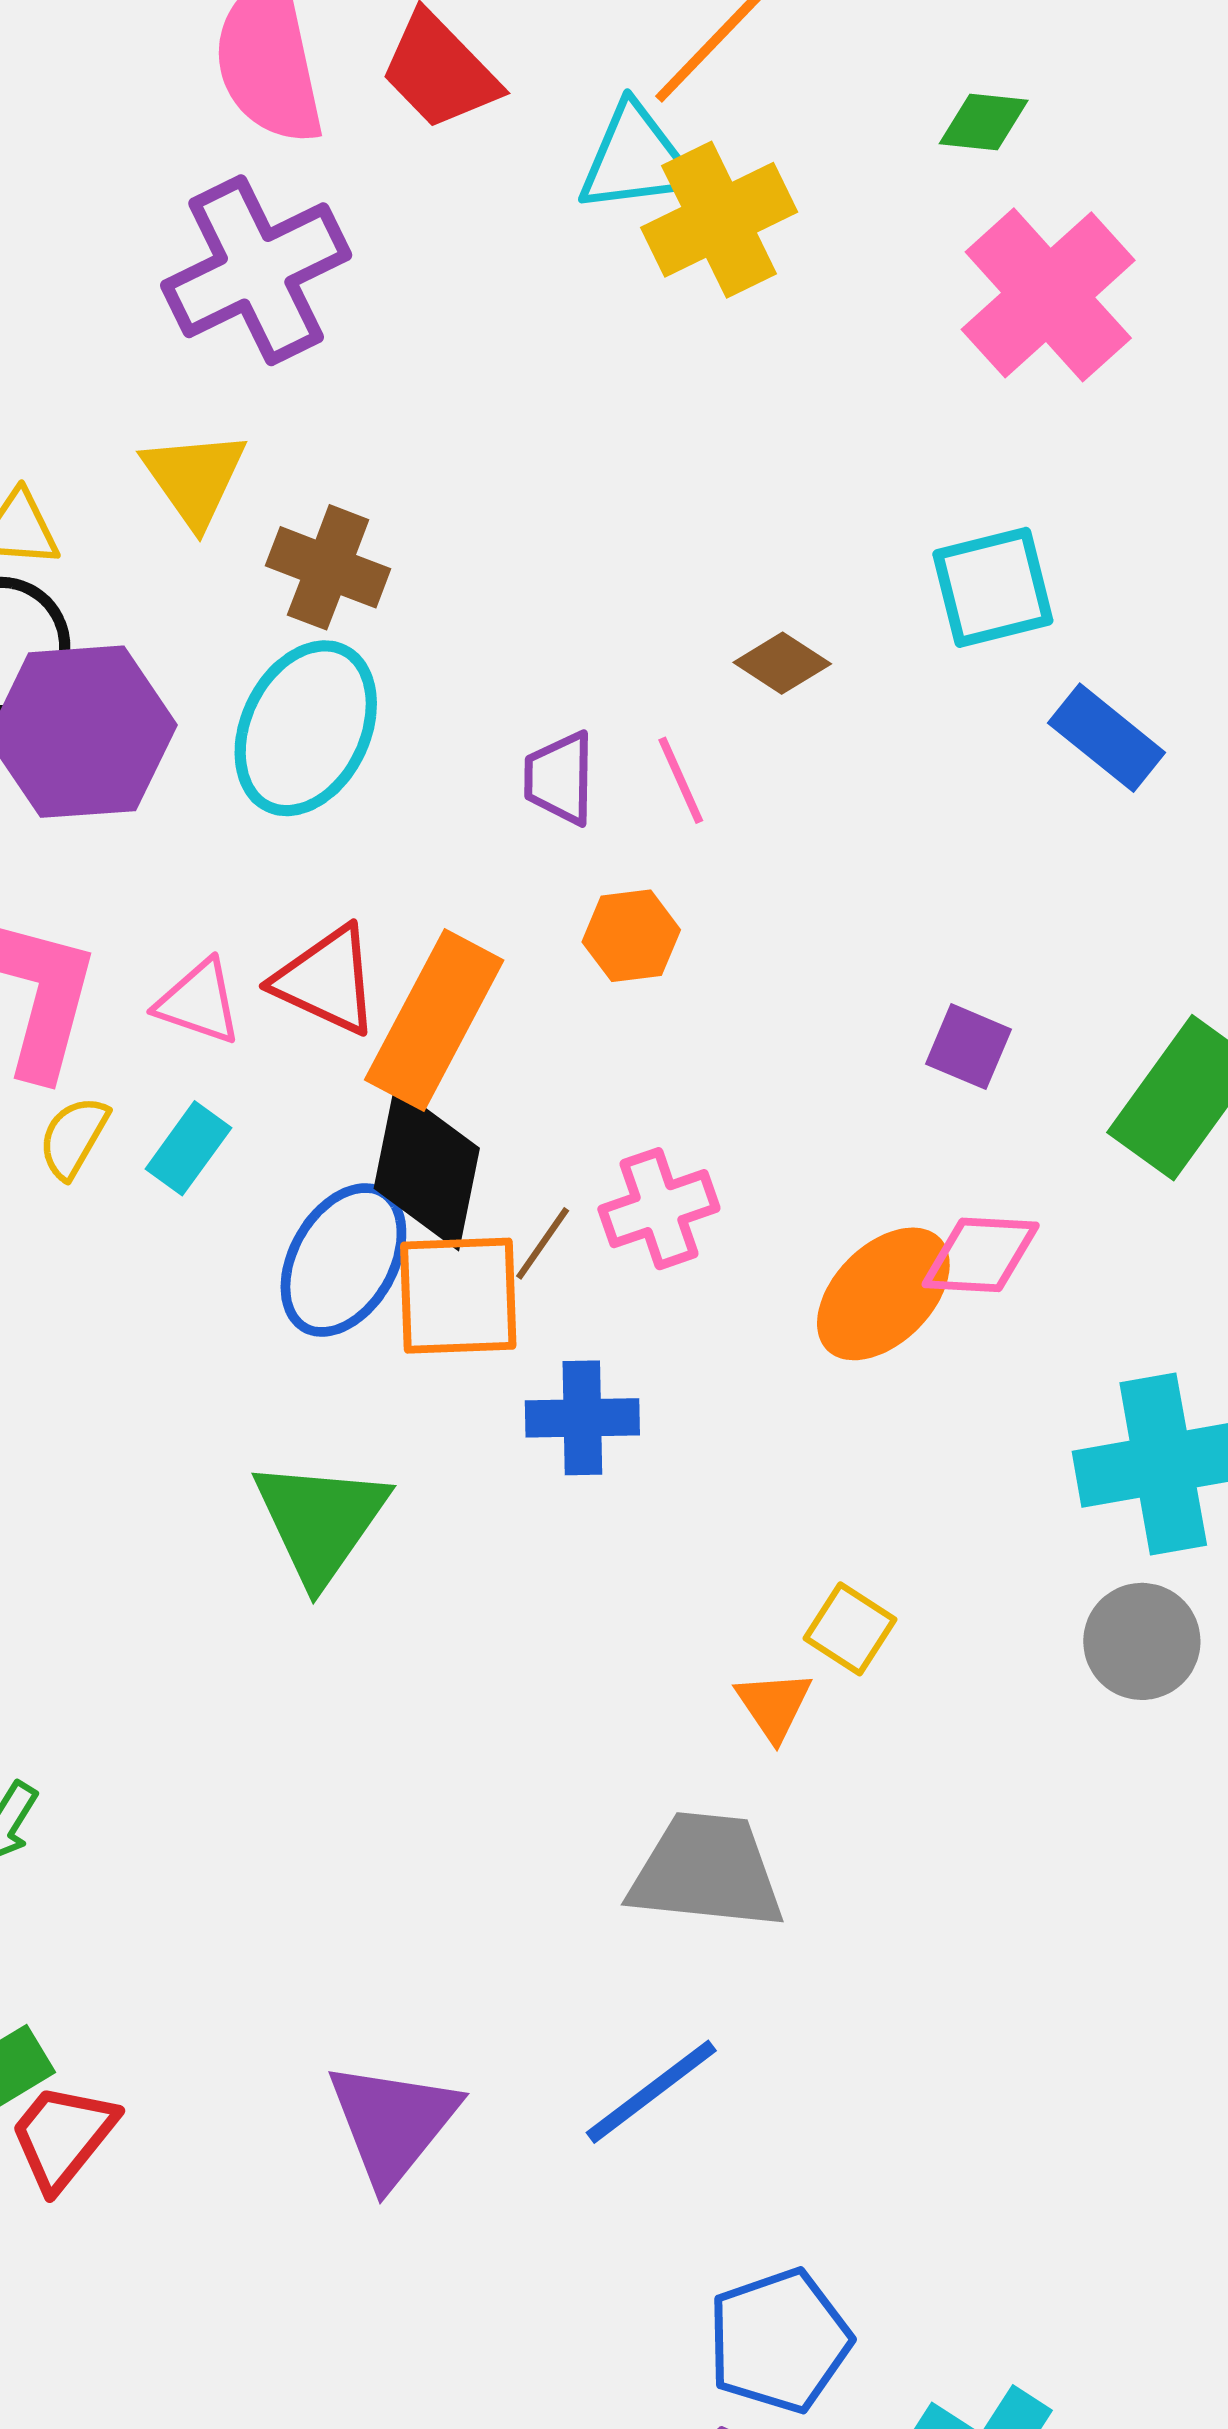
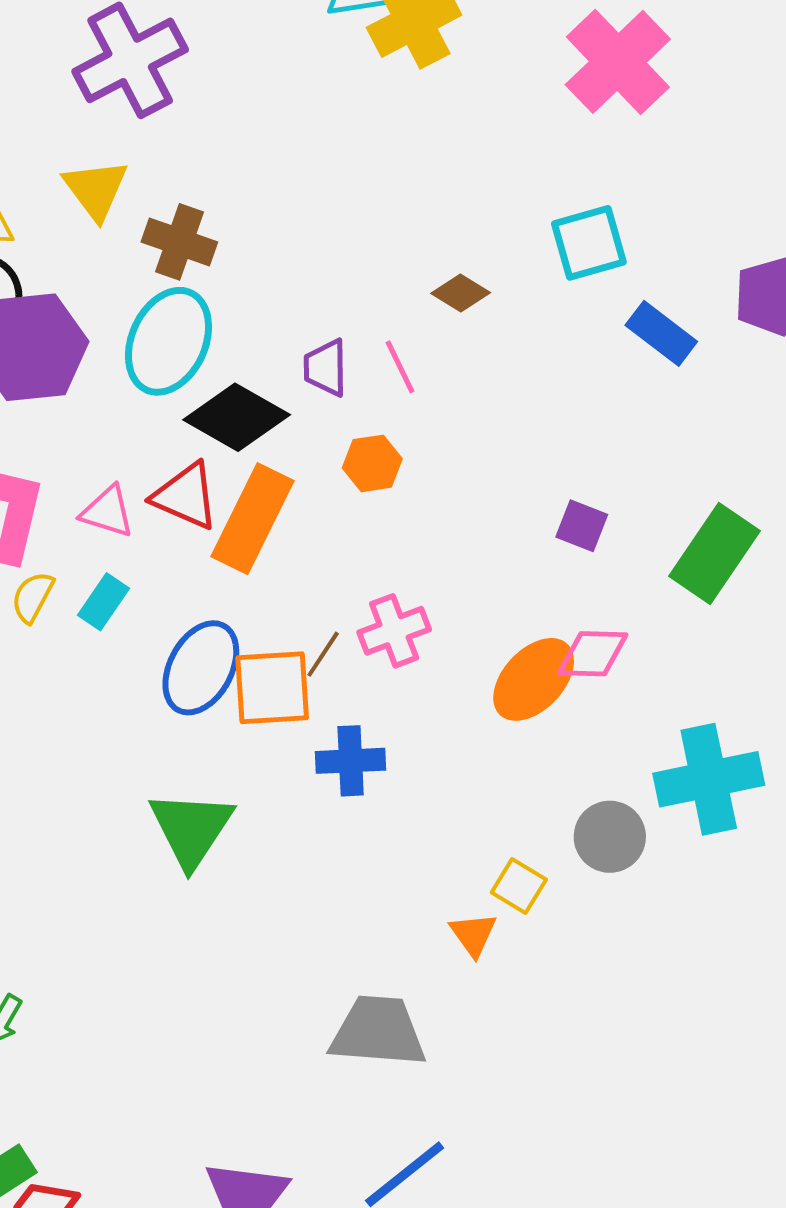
black diamond: (427, 1168) -> (237, 417), moved, turned -70
gray circle: (1142, 1641) -> (610, 837), moved
gray trapezoid: (706, 1871) -> (378, 1031), moved

